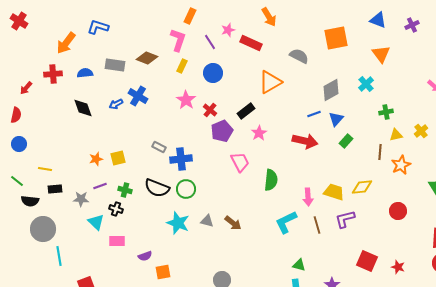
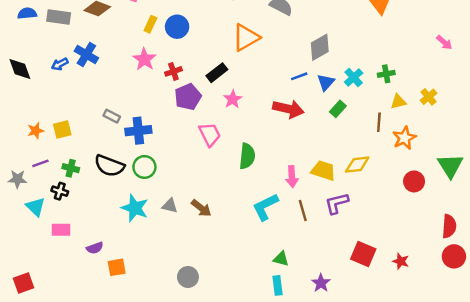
yellow rectangle: (182, 66) -> (150, 24), moved
blue semicircle: (85, 73) -> (27, 13), moved
cyan cross: (366, 84) -> (354, 77), moved
red cross: (210, 110) -> (173, 71), turned 32
red circle: (398, 211) -> (414, 181), moved

